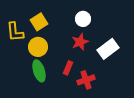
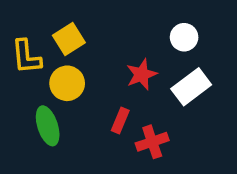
white circle: (83, 19) -> (184, 37), moved
green ellipse: (39, 71) -> (48, 126), moved

